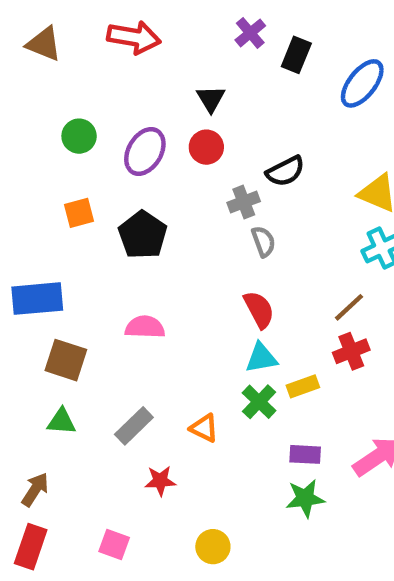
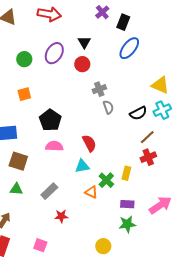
blue ellipse: (362, 83) -> (129, 48), moved
purple ellipse: (145, 151) -> (54, 53), moved
black semicircle: (285, 171) -> (138, 113), moved
black pentagon: (143, 235) -> (50, 120), moved
red semicircle: (259, 310) -> (89, 143), moved
cyan triangle: (261, 358) -> (82, 166), moved
yellow rectangle: (303, 386) -> (126, 173), turned -56
orange triangle: (204, 428) -> (91, 192), moved
yellow circle: (213, 547) -> (103, 246), moved

